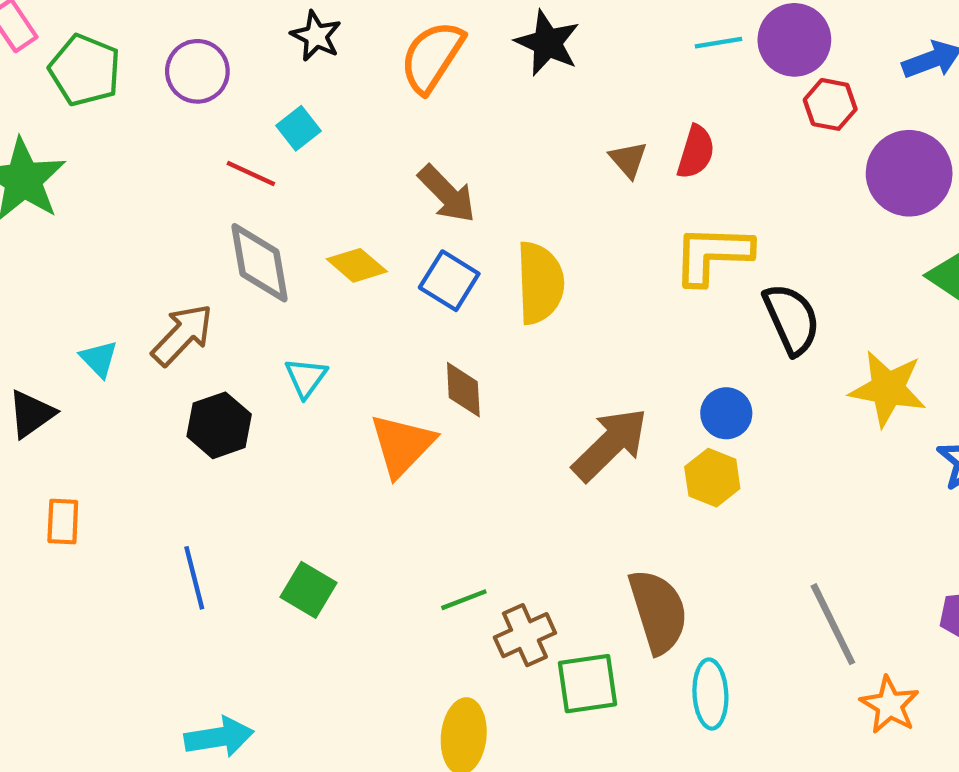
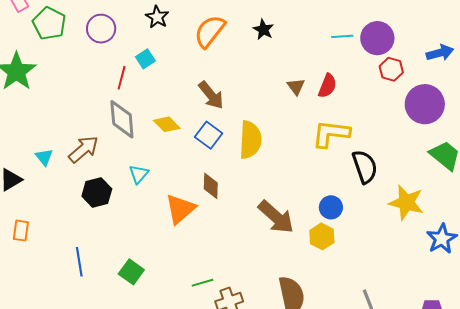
black star: (547, 43) -> (263, 30), size x0.7
red line: (251, 174) -> (122, 78), turned 75
brown arrow: (610, 444) -> (276, 217), turned 81

